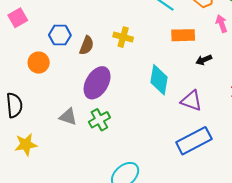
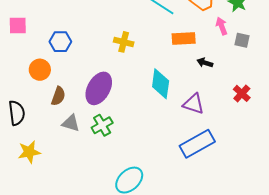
pink square: (18, 18) -> (18, 25), turned 30
brown semicircle: (87, 45) -> (58, 96), moved
black arrow: (204, 60) -> (205, 63), turned 42

